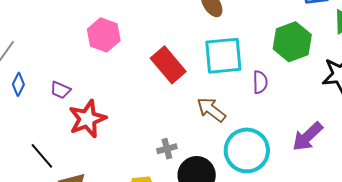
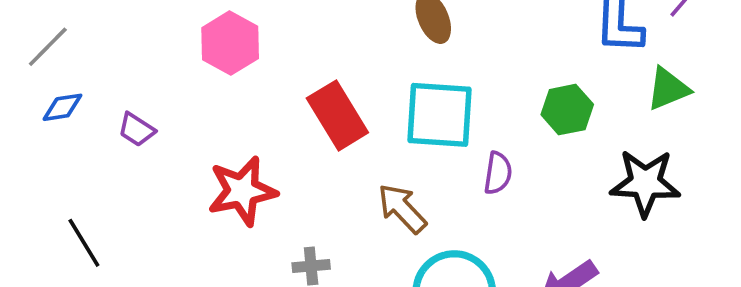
green hexagon: (292, 42) -> (567, 110), size x0.7
blue diamond: (18, 84) -> (62, 107), turned 45
red star: (87, 119) -> (242, 191), moved

